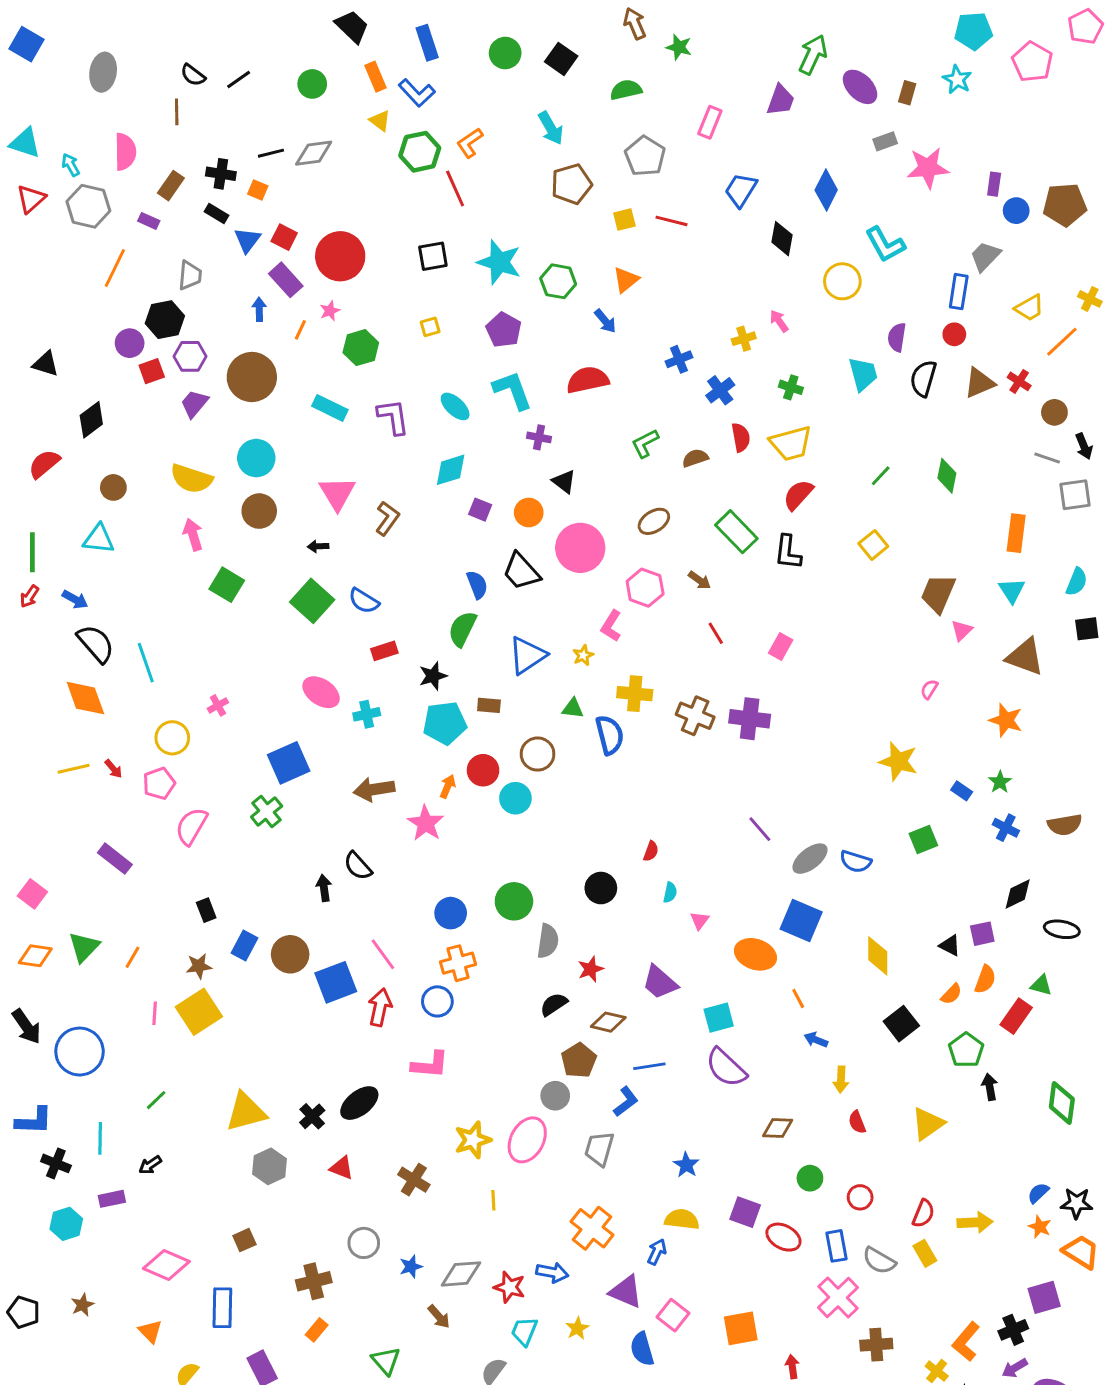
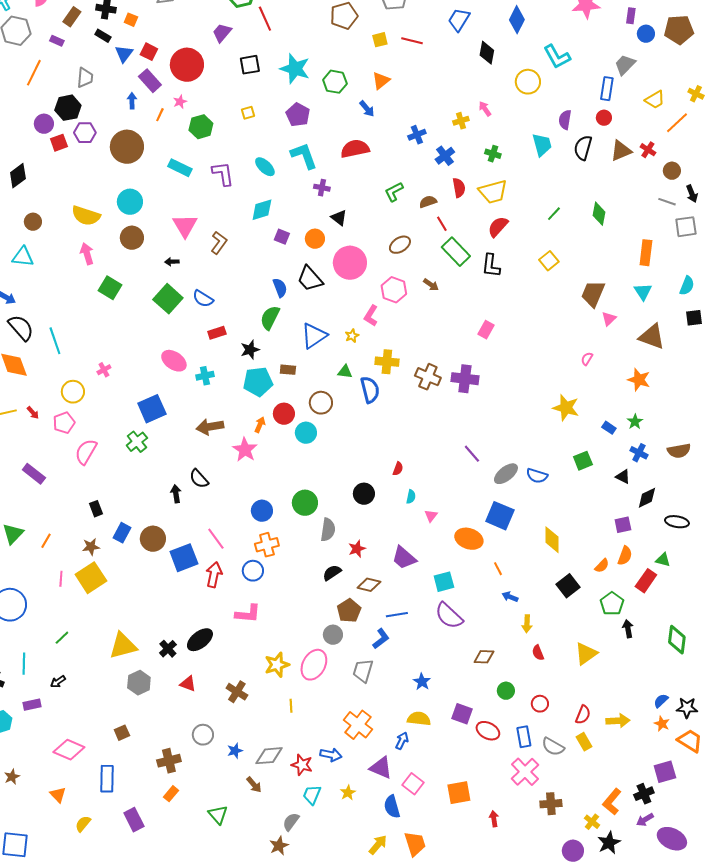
purple trapezoid: (194, 404) -> (222, 33), moved
red line: (716, 633) -> (442, 224), moved
black triangle: (950, 945) -> (623, 477), moved

